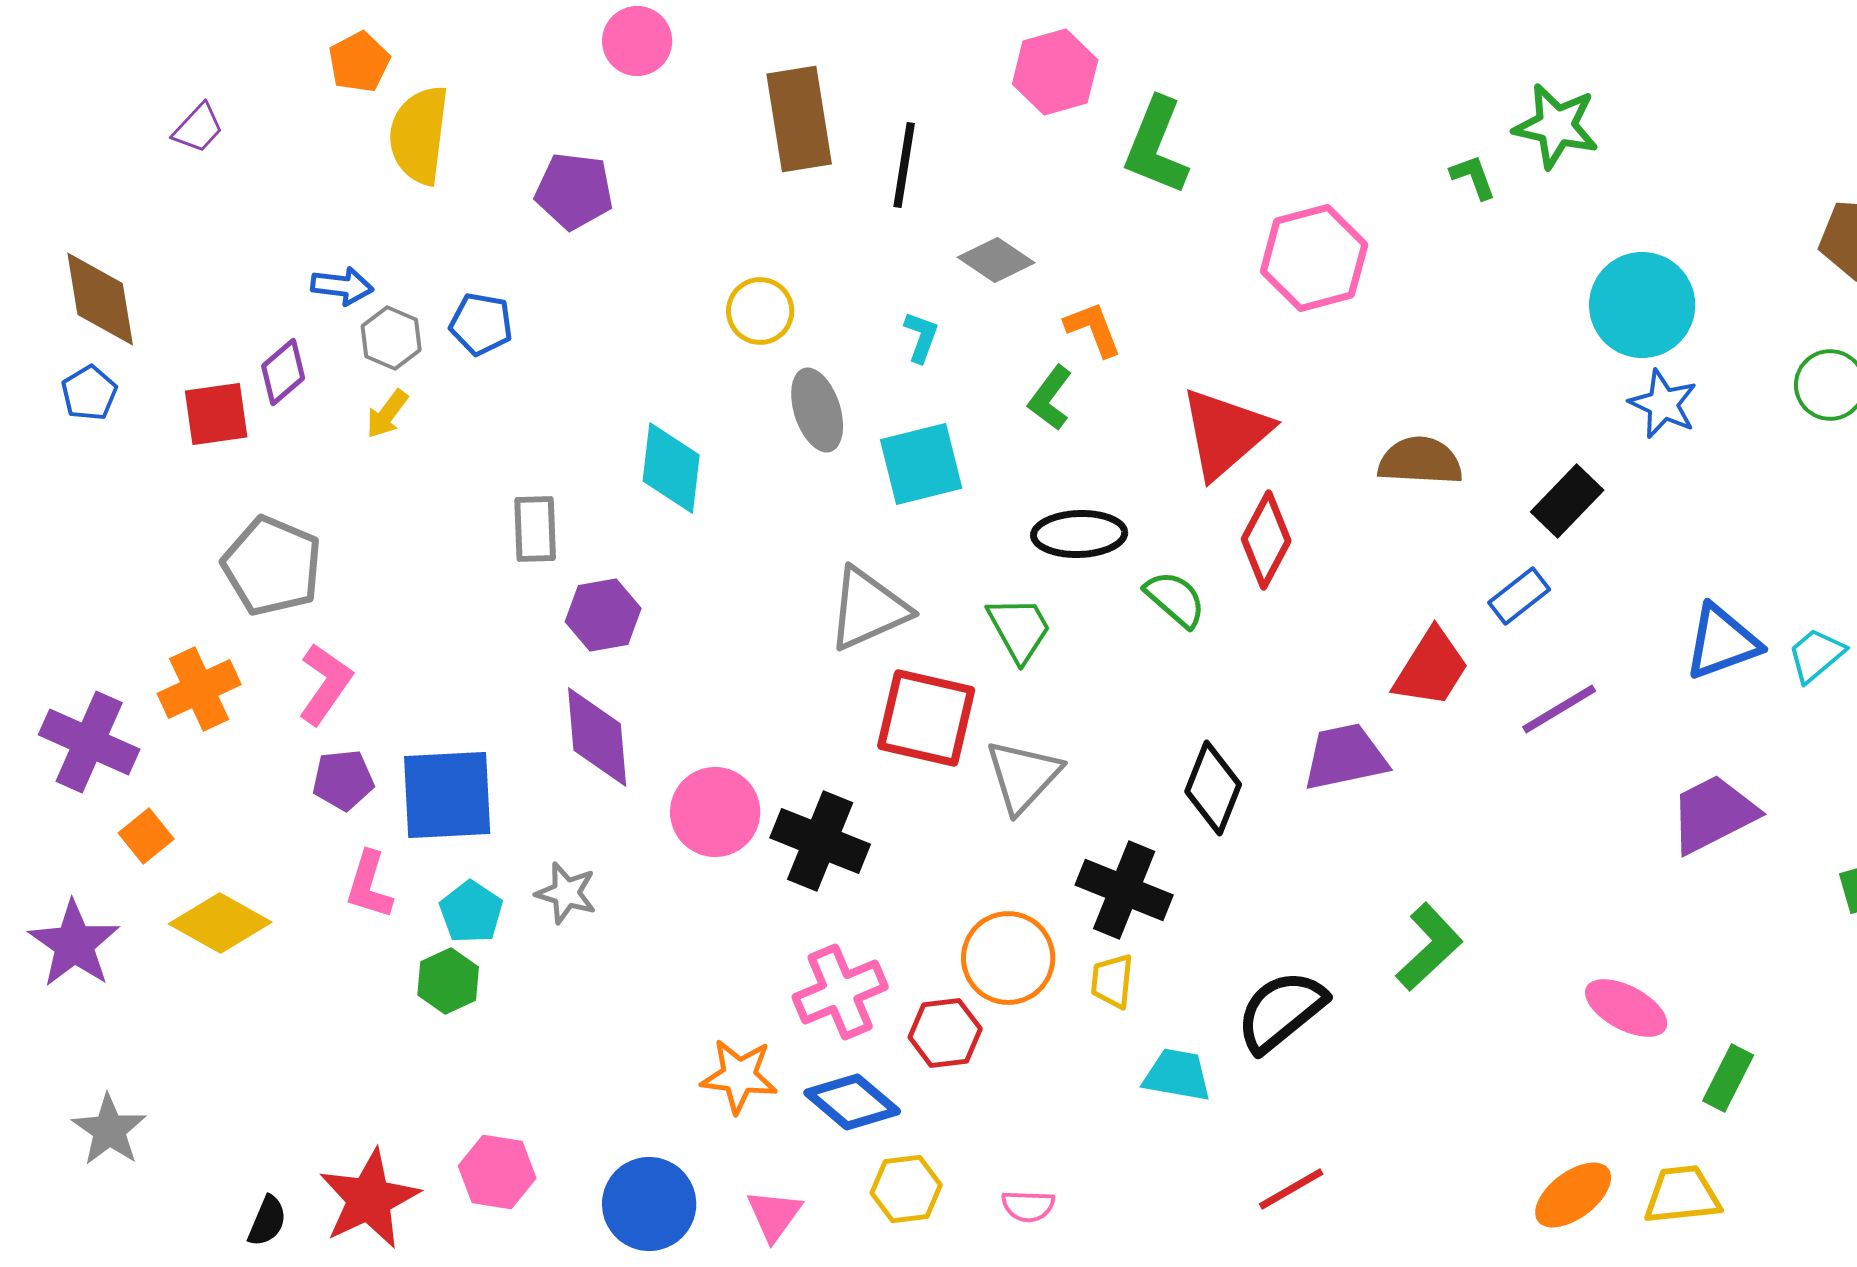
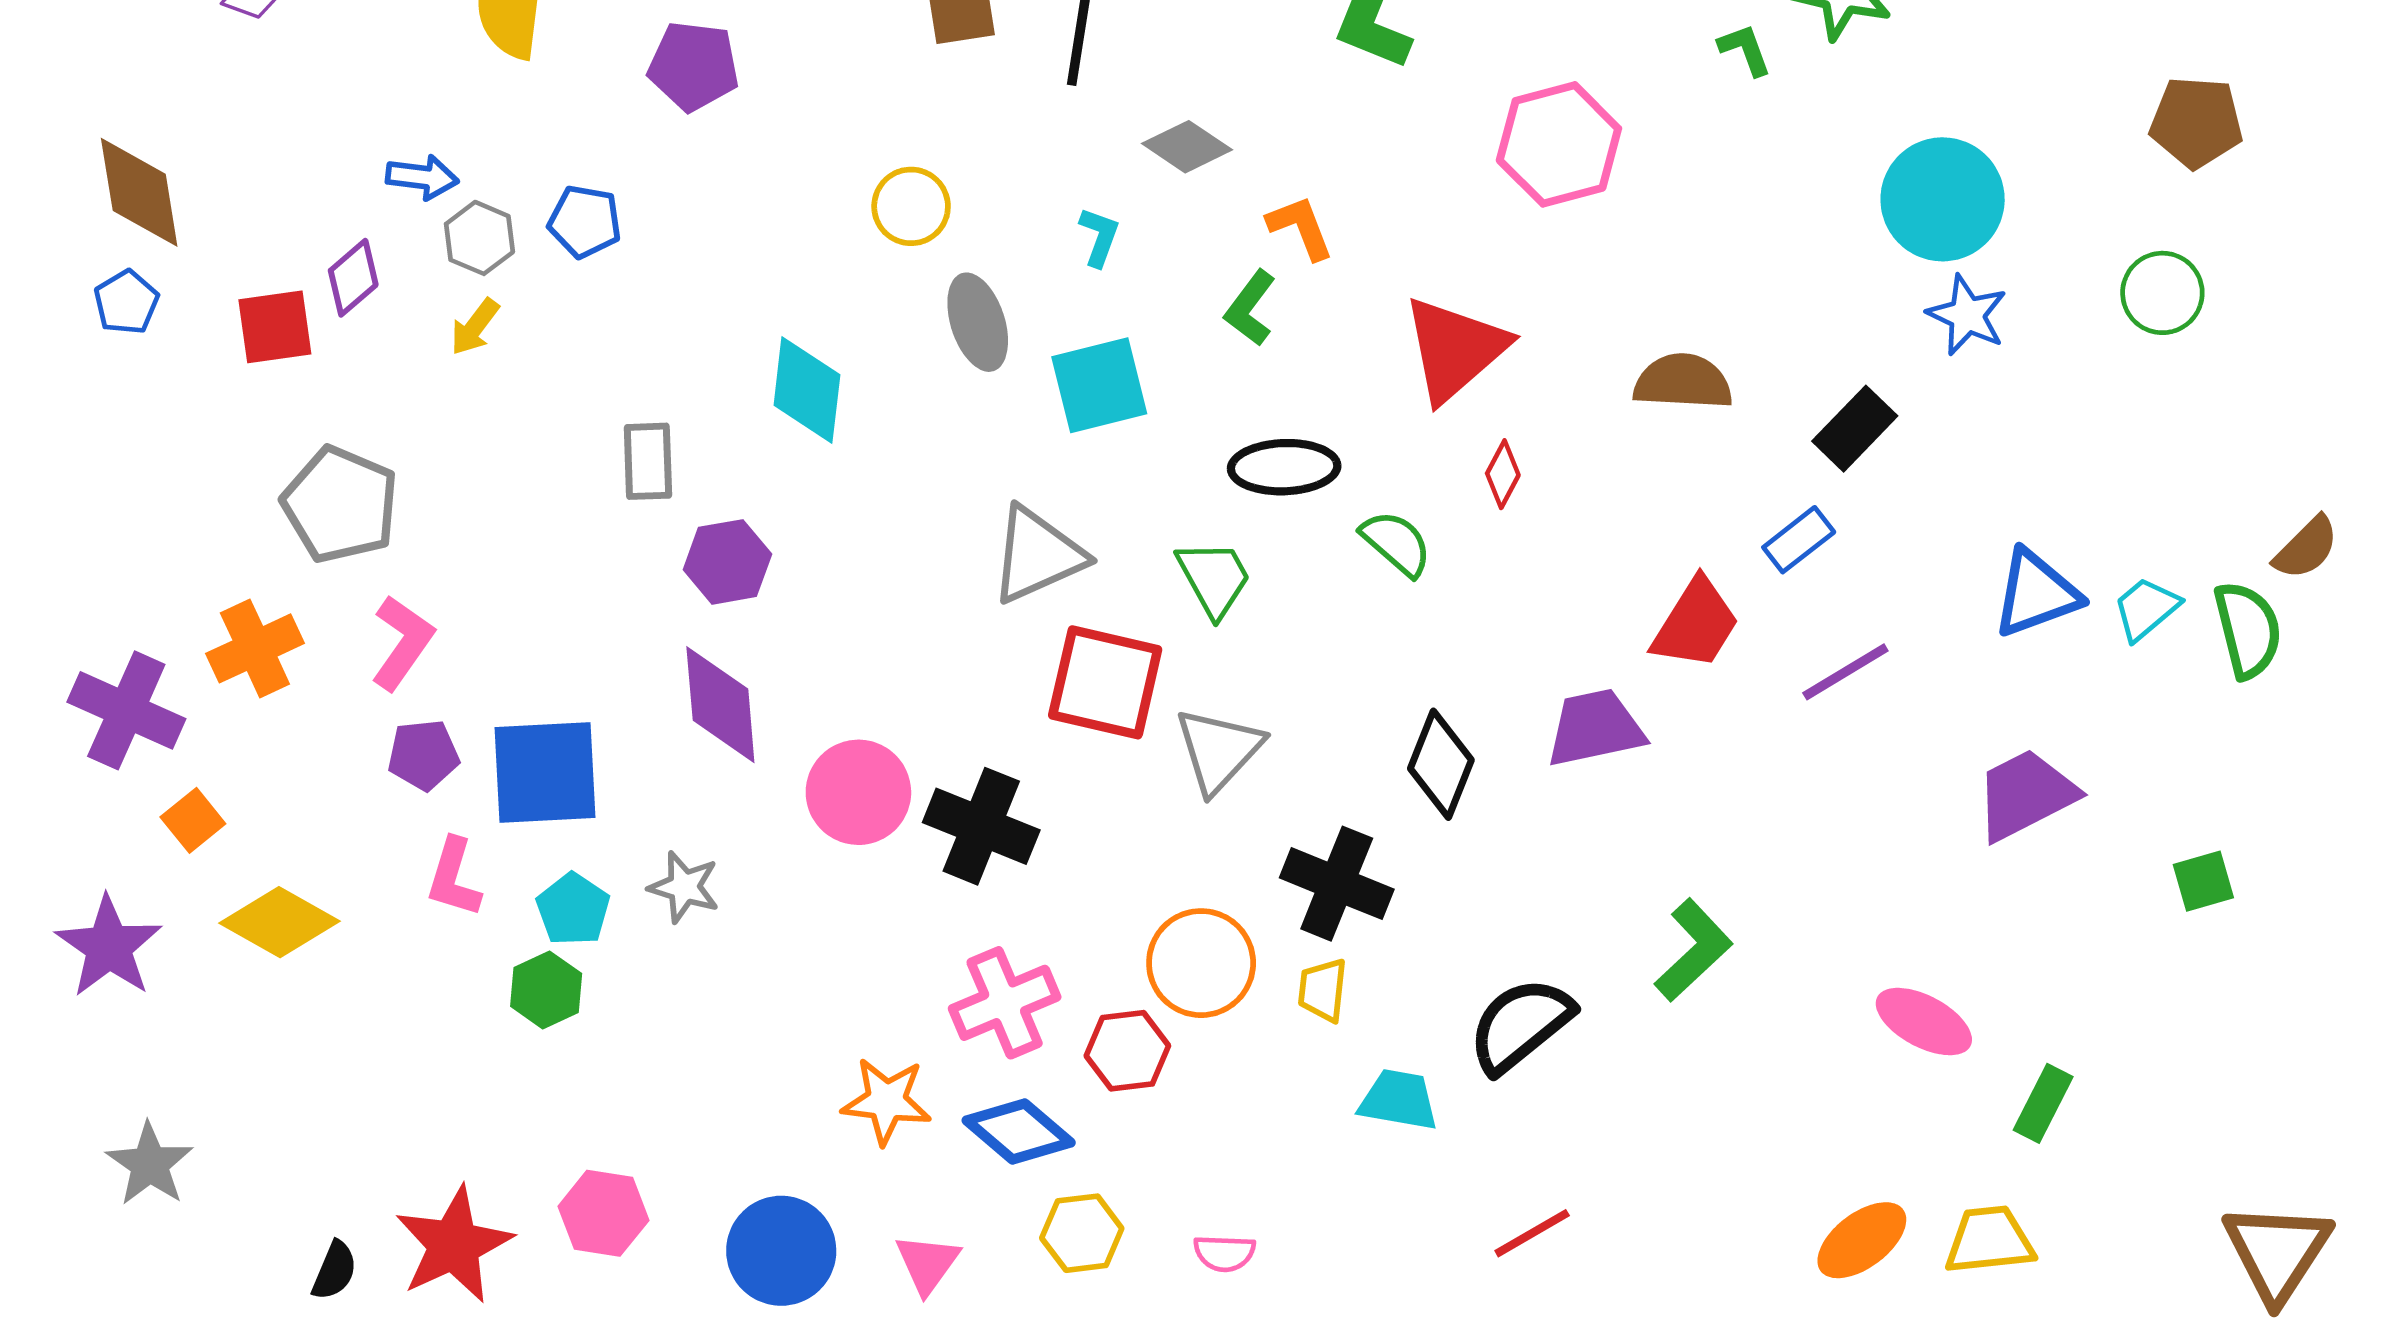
red diamond: (1266, 540) -> (1503, 474), size x0.6

